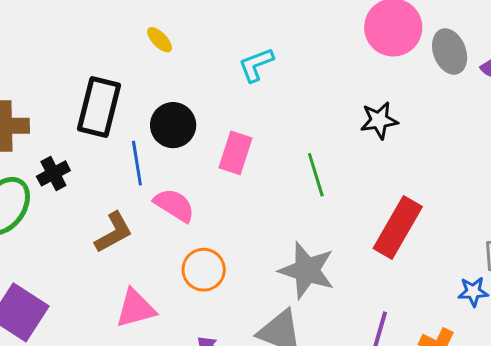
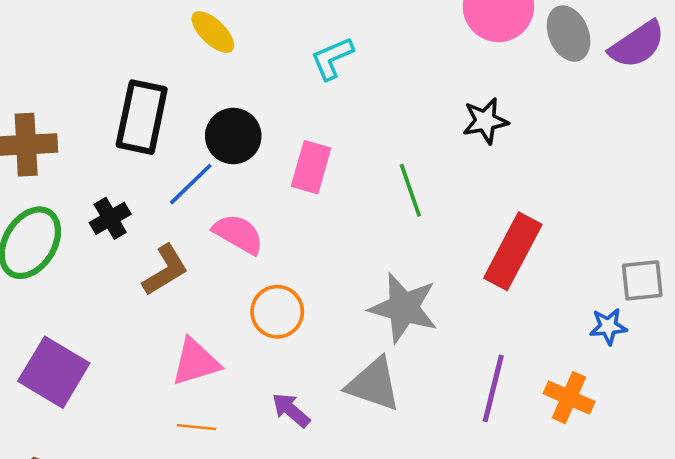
yellow ellipse: (160, 40) -> (213, 32), size x1.4
blue line: (137, 163) -> (191, 184), turned 57
black cross: (53, 173) -> (110, 218), moved

